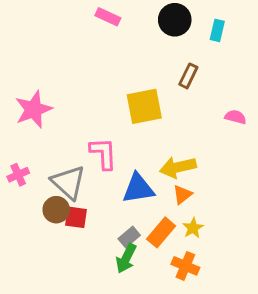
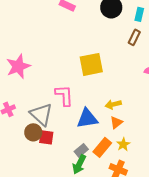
brown rectangle: (188, 76) -> (134, 37), moved
yellow arrow: (178, 167) -> (113, 104), size x0.7

